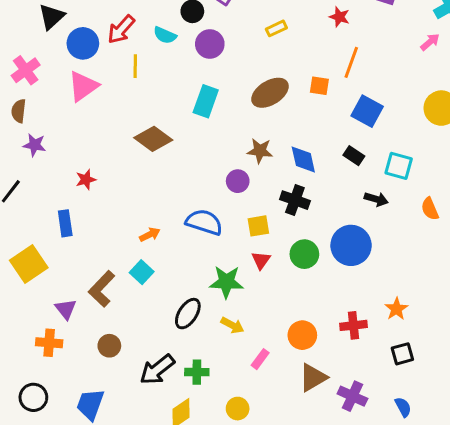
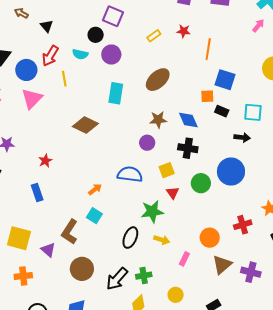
red star: (339, 17) -> (184, 31), moved
orange square: (319, 86) -> (207, 96), moved
yellow square: (29, 264) -> (19, 238), moved, turned -30
orange cross: (49, 343) -> (23, 276), moved
brown circle: (109, 346) -> (82, 269), size x1.5

